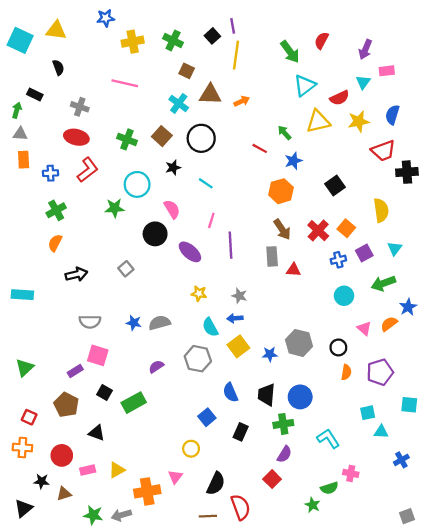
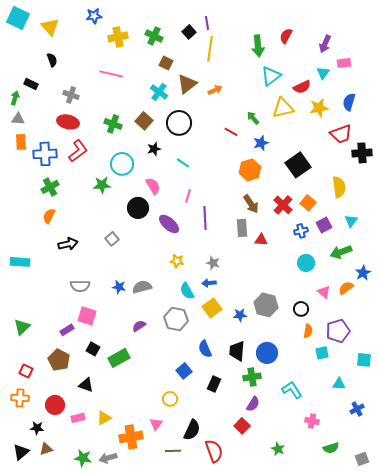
yellow triangle: (56, 30) -> (50, 27), turned 42
cyan square: (20, 40) -> (18, 18), moved
green arrow: (290, 52) -> (258, 46), turned 30
brown triangle: (210, 94) -> (187, 84), turned -40
blue cross: (51, 173) -> (45, 154), size x1.6
black square: (335, 186) -> (298, 165), size x1.4
cyan square: (368, 413) -> (322, 353), moved
green semicircle: (329, 488) -> (331, 448), moved
brown triangle: (64, 494) -> (46, 449), moved
brown line: (208, 516) -> (173, 451), moved

